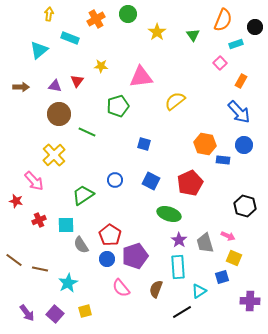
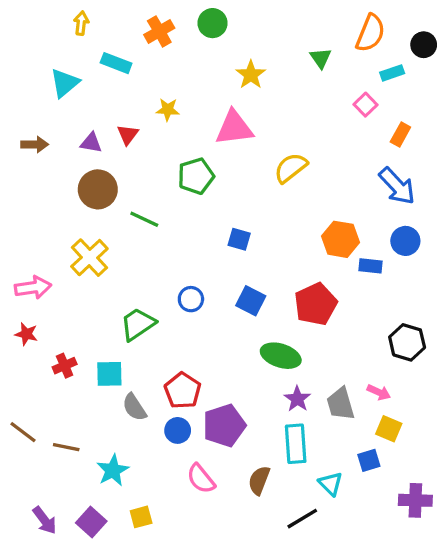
yellow star: (157, 32) -> (251, 75), moved
pink arrow: (34, 181) -> (33, 287), moved, turned -55
cyan triangle: (199, 291) -> (331, 484), turned -42

